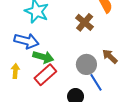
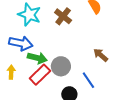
brown cross: (85, 22) -> (63, 16), moved
gray circle: (86, 64) -> (61, 66), moved

